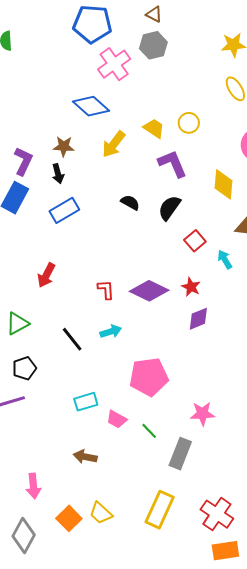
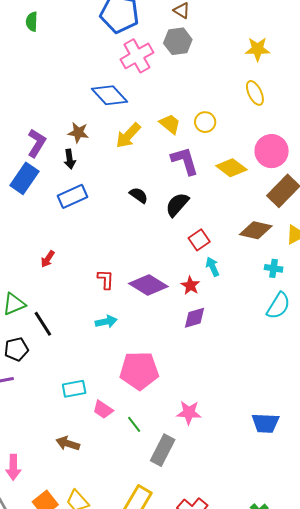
yellow diamond: (223, 184) -> (231, 168), moved, turned -64
cyan arrow: (225, 259) -> (213, 267), moved
red arrow: (46, 275) -> (48, 259), size x0.7
black line: (72, 339) -> (43, 324), moved

